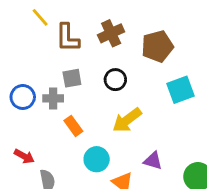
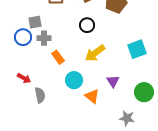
gray square: (72, 78) -> (35, 22), moved
cyan square: (181, 90) -> (137, 49), moved
purple triangle: (153, 161) -> (113, 81), turned 40

